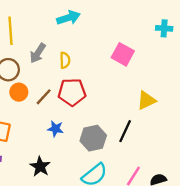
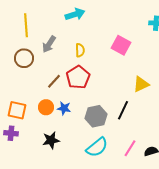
yellow semicircle: (65, 60) -> (80, 50), moved
orange circle: (19, 92) -> (46, 107), moved
red pentagon: (72, 92) -> (78, 77), turned -30
black star: (40, 167) -> (51, 140), turned 30

